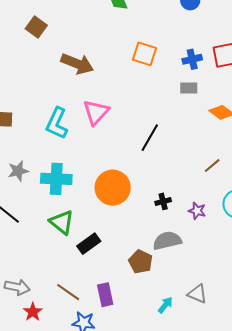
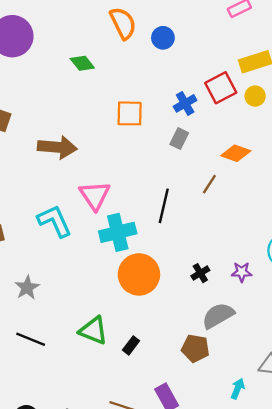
gray rectangle: (189, 88) -> (179, 139), moved, turned -48
cyan L-shape: (57, 123) -> (55, 221), turned 148
brown line: (212, 166) -> (209, 184), moved
cyan cross: (56, 179) -> (118, 232), moved
black rectangle: (89, 244) -> (131, 345), size x0.7

